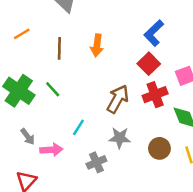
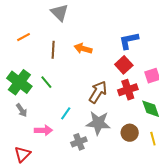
blue L-shape: (154, 33) -> (129, 41), turned 30
orange arrow: (97, 45) -> (83, 49), turned 96
gray arrow: (28, 137) -> (22, 110), moved
gray star: (120, 138) -> (98, 123), size x1.4

